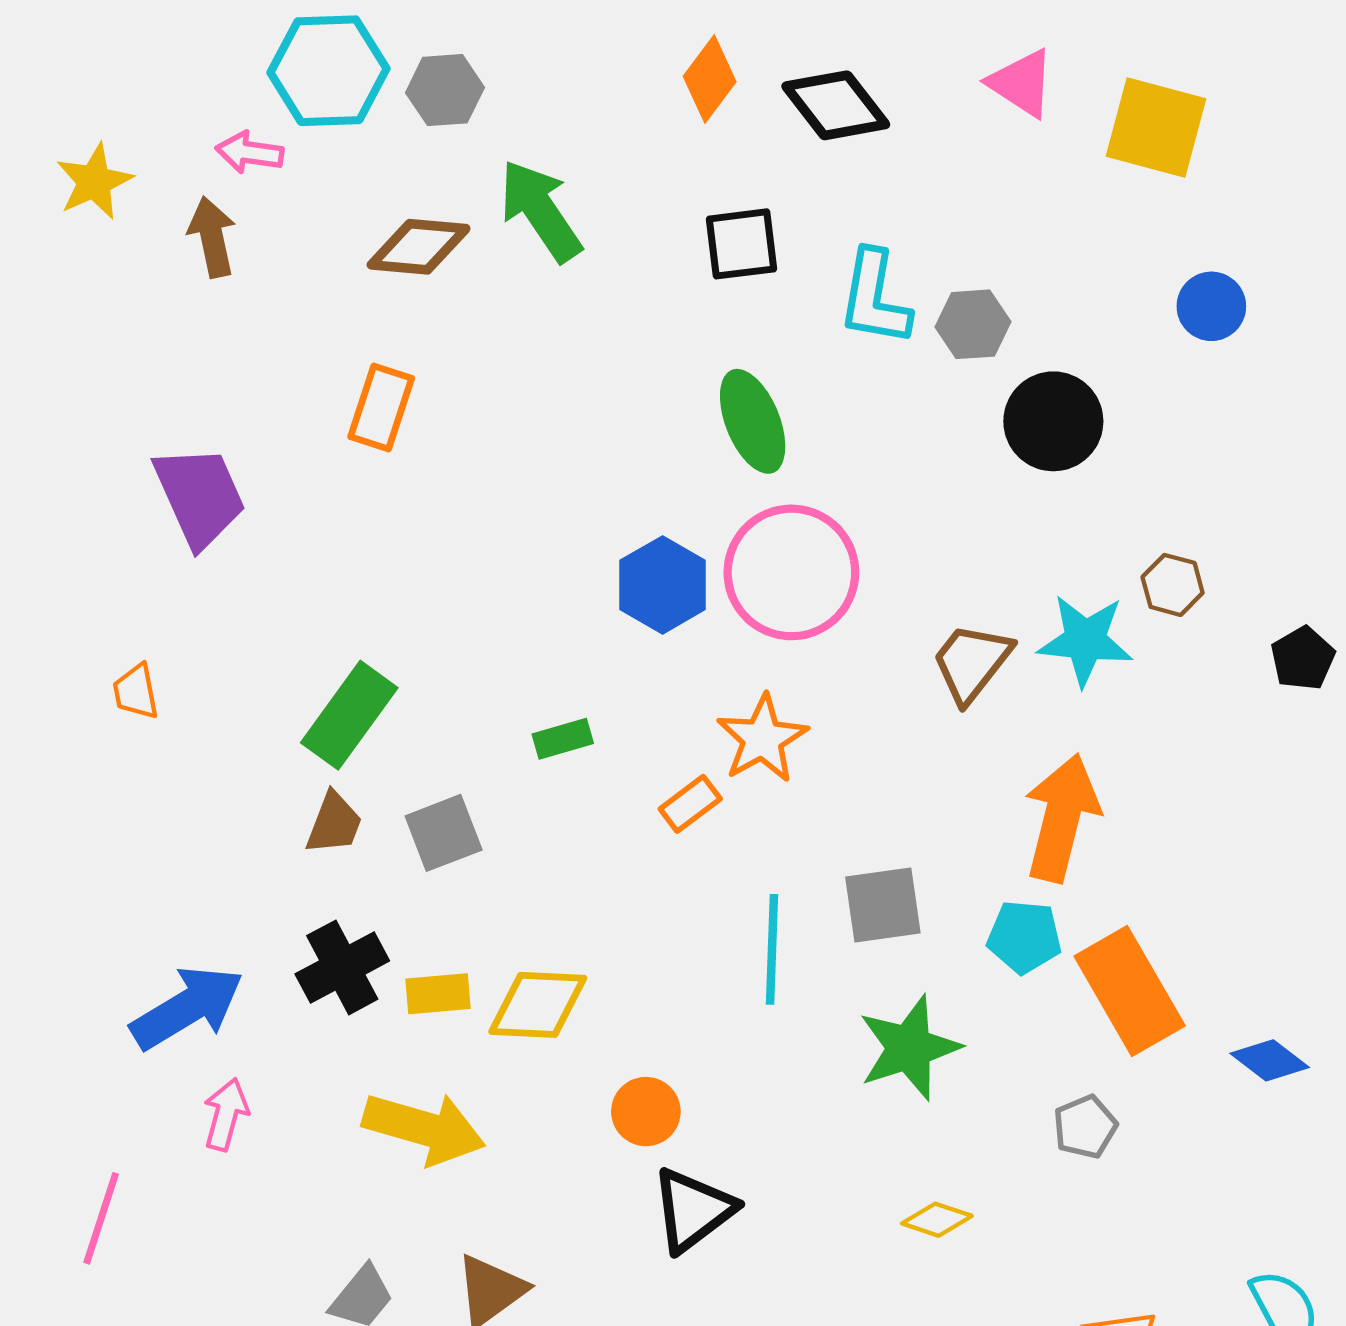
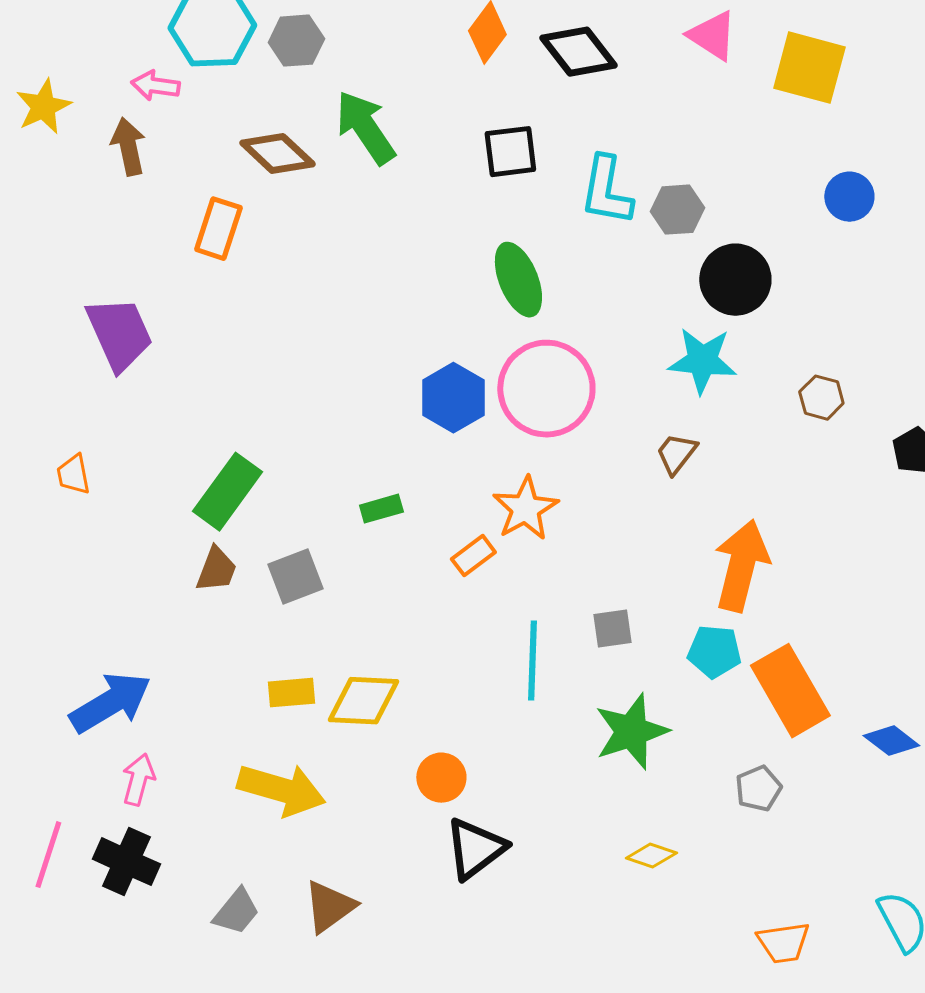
brown diamond: (419, 247) -> (277, 154), turned 38
orange rectangle: (381, 407) -> (218, 229), moved
cyan star: (1085, 640) -> (702, 361), moved
brown trapezoid: (972, 663) -> (676, 454), size x0.7
gray square: (883, 905) -> (612, 629), size x0.7
black cross: (342, 967) -> (126, 862), moved, turned -38

